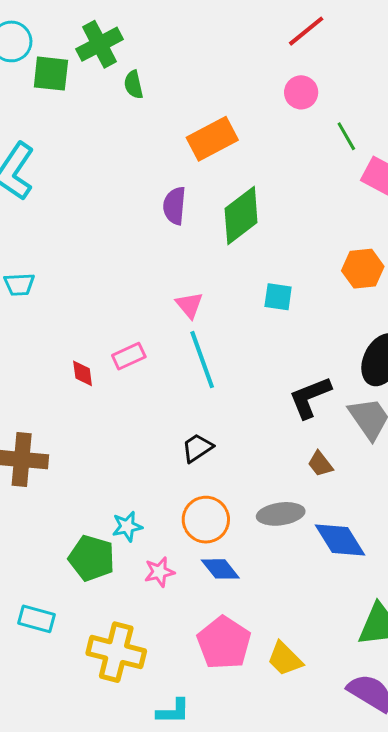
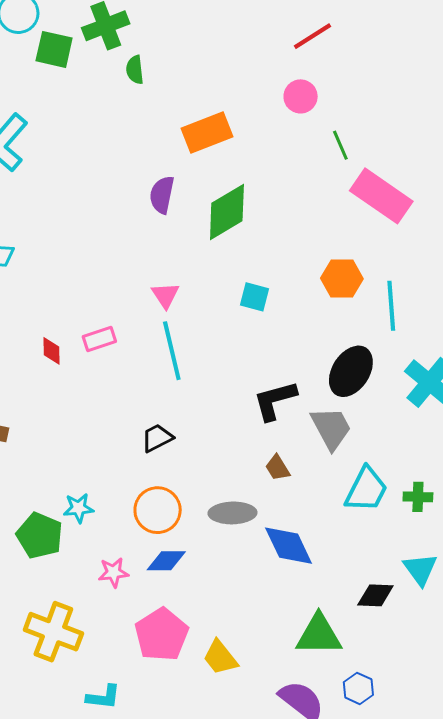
blue diamond: (220, 569) -> (166, 561), turned -57
pink star: (159, 572) -> (113, 572), moved

